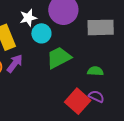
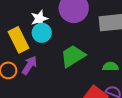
cyan circle: (41, 33) -> (42, 33), moved

